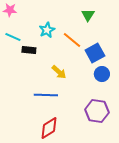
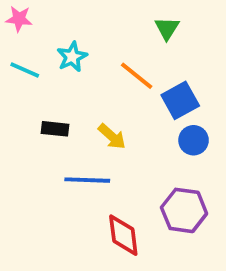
cyan star: (47, 30) -> (72, 57), moved
black rectangle: (29, 50) -> (55, 129), moved
red diamond: (49, 128) -> (123, 235), moved, turned -65

